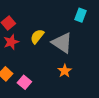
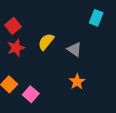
gray triangle: (62, 43) -> (74, 49), size x0.6

